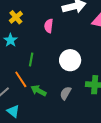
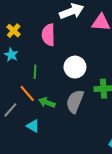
pink semicircle: (49, 26) -> (48, 35), size x1.5
gray semicircle: (66, 93) -> (75, 101), size x1.6
cyan triangle: (13, 111) -> (33, 126), moved

